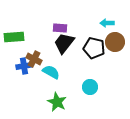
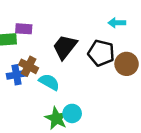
purple rectangle: (60, 28) -> (24, 29), moved
brown circle: (115, 42) -> (127, 64), moved
cyan circle: (90, 87) -> (72, 113), moved

